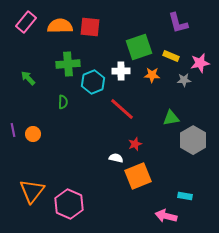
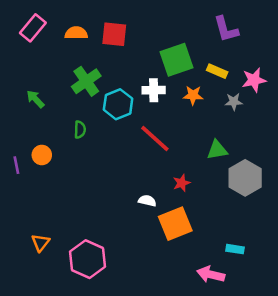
orange semicircle: (60, 26) -> (76, 33), size x0.7
green cross: (68, 64) -> (86, 81), turned -30
orange circle: (33, 134) -> (42, 155), moved
red star: (135, 144) -> (182, 183), moved
orange triangle: (32, 191) -> (41, 243), size x0.6

